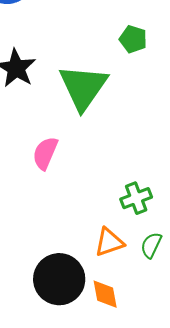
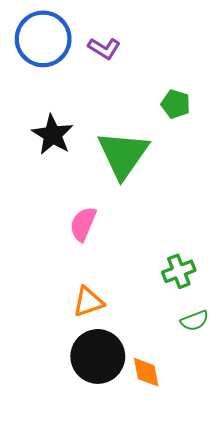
orange triangle: (109, 242) -> (88, 302), moved
green semicircle: (151, 245) -> (195, 321), turned -136

